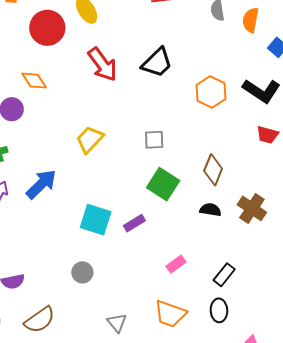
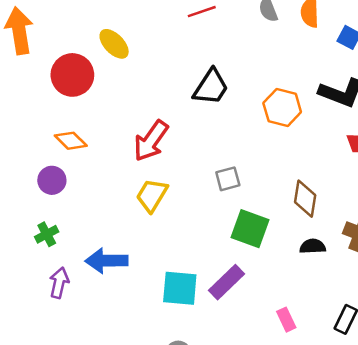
red arrow: (102, 64) -> (151, 141), moved, turned 84
blue arrow: (41, 184) -> (106, 261), turned -124
purple rectangle: (134, 223) -> (226, 282), size x1.4
pink rectangle: (176, 264) -> (286, 320), turned -66

